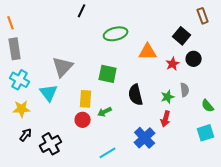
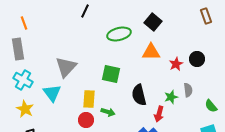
orange line: (11, 23) -> (24, 23), moved
black square: (182, 36) -> (153, 22), moved
yellow star: (22, 109) -> (25, 109), turned 30
green arrow: (105, 112) -> (108, 112), turned -136
red arrow: (166, 119) -> (159, 114), moved

